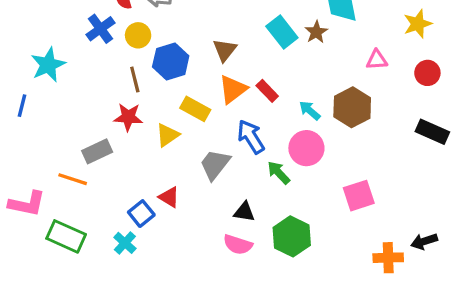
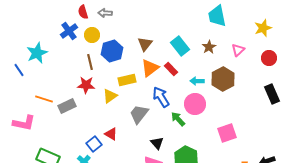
cyan rectangle: (282, 32) -> (180, 46), moved
brown star: (316, 32) -> (209, 47), moved
pink triangle: (377, 60) -> (238, 50), turned -40
blue line: (22, 106) -> (19, 70), moved, turned -48
yellow rectangle: (195, 109) -> (127, 80), turned -42
cyan arrow: (310, 111) -> (197, 81), turned -40
black rectangle: (432, 132) -> (272, 94), turned 42
orange line: (73, 179) -> (44, 99), moved
pink L-shape: (27, 204) -> (24, 123), moved
black triangle: (244, 212) -> (157, 143), turned 40

